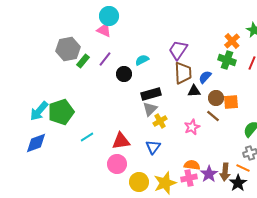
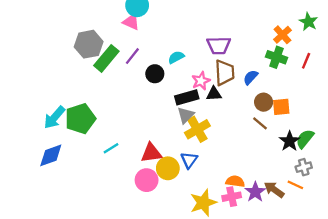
purple trapezoid: (178, 50) -> (219, 45), turned -125
green rectangle: (83, 61) -> (106, 58), size x1.6
black triangle: (194, 91) -> (214, 94), moved
yellow cross: (160, 121) -> (197, 129), size x1.5
pink star: (192, 127) -> (201, 81), moved
brown arrow: (225, 172) -> (274, 190), turned 120
yellow circle: (139, 182) -> (168, 168), moved
black star: (238, 183) -> (290, 141), moved

